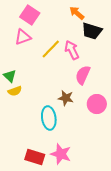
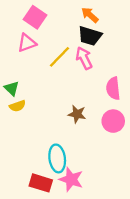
black trapezoid: (92, 31) -> (90, 36), moved
pink semicircle: (83, 75) -> (113, 88), moved, turned -30
cyan ellipse: (49, 118) -> (57, 158), moved

